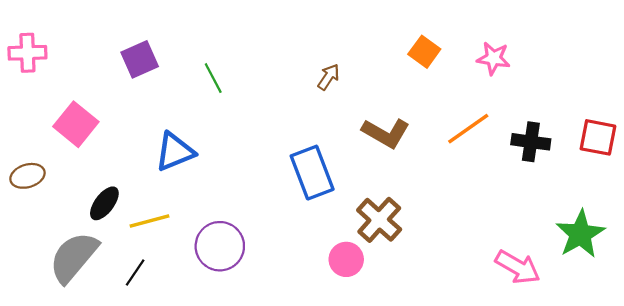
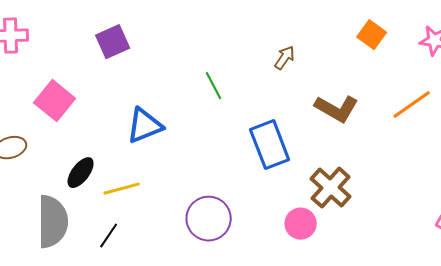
green line: (213, 78) -> (214, 86), moved
purple circle: (220, 246) -> (209, 219), moved
gray semicircle: (74, 257) -> (53, 222), turned 140

